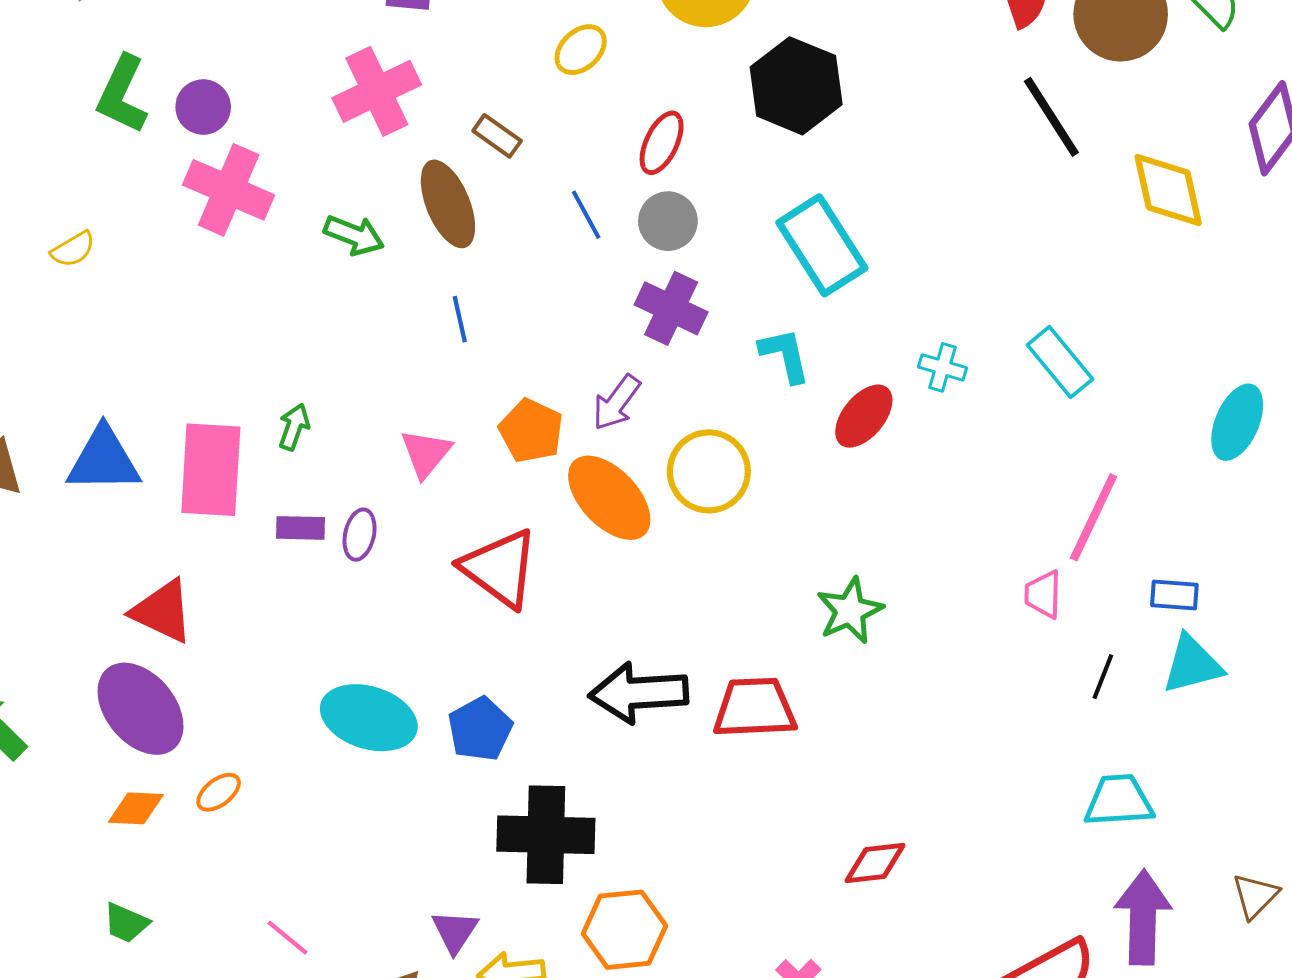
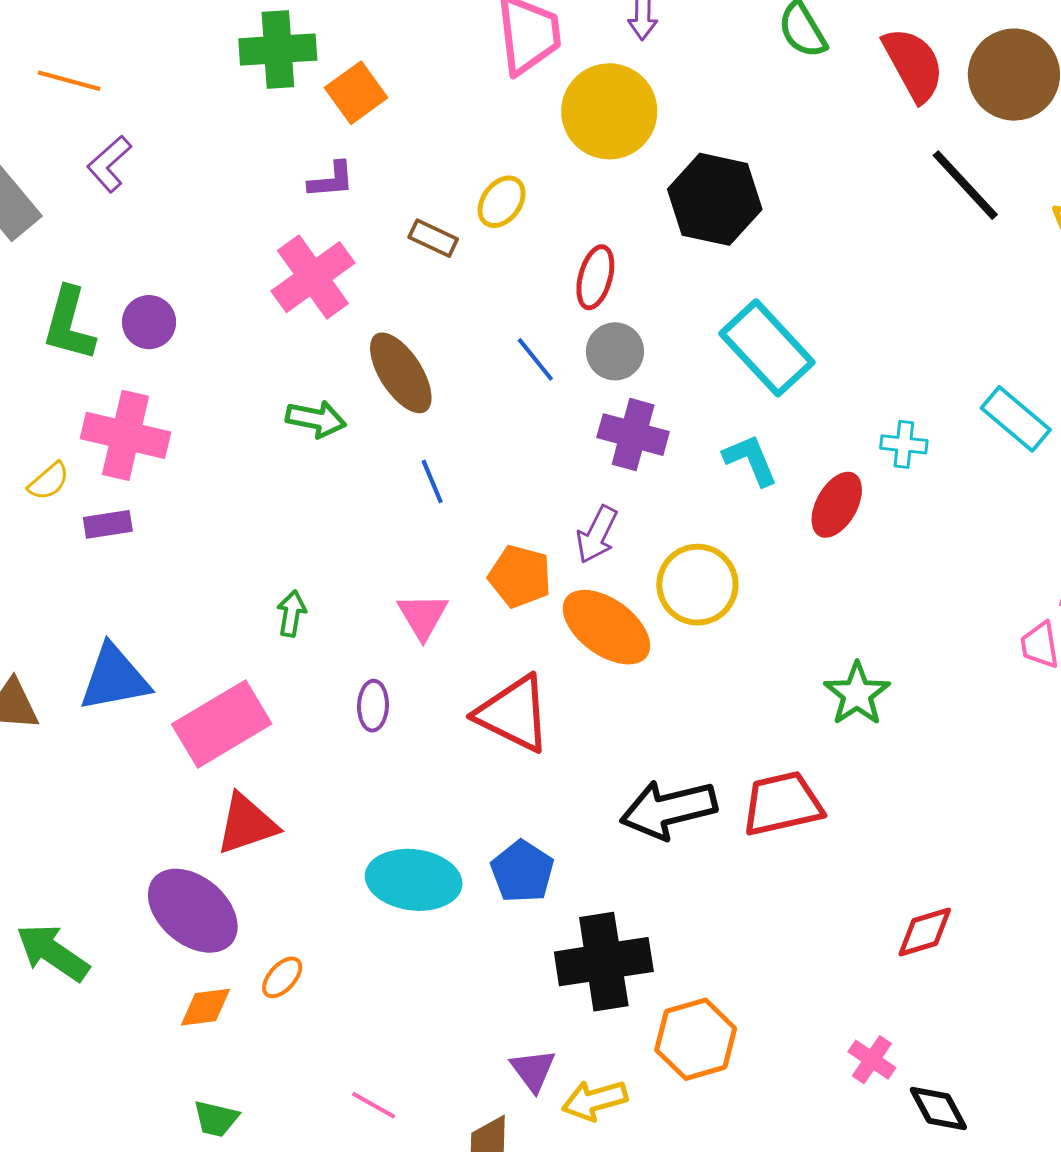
brown rectangle: (497, 136) -> (433, 238), moved
pink cross: (229, 190) -> (126, 435), moved
pink rectangle: (211, 470) -> (222, 724), moved, turned 66
purple rectangle: (300, 528) -> (108, 524), moved
red triangle: (162, 611) -> (247, 824), moved, turned -34

